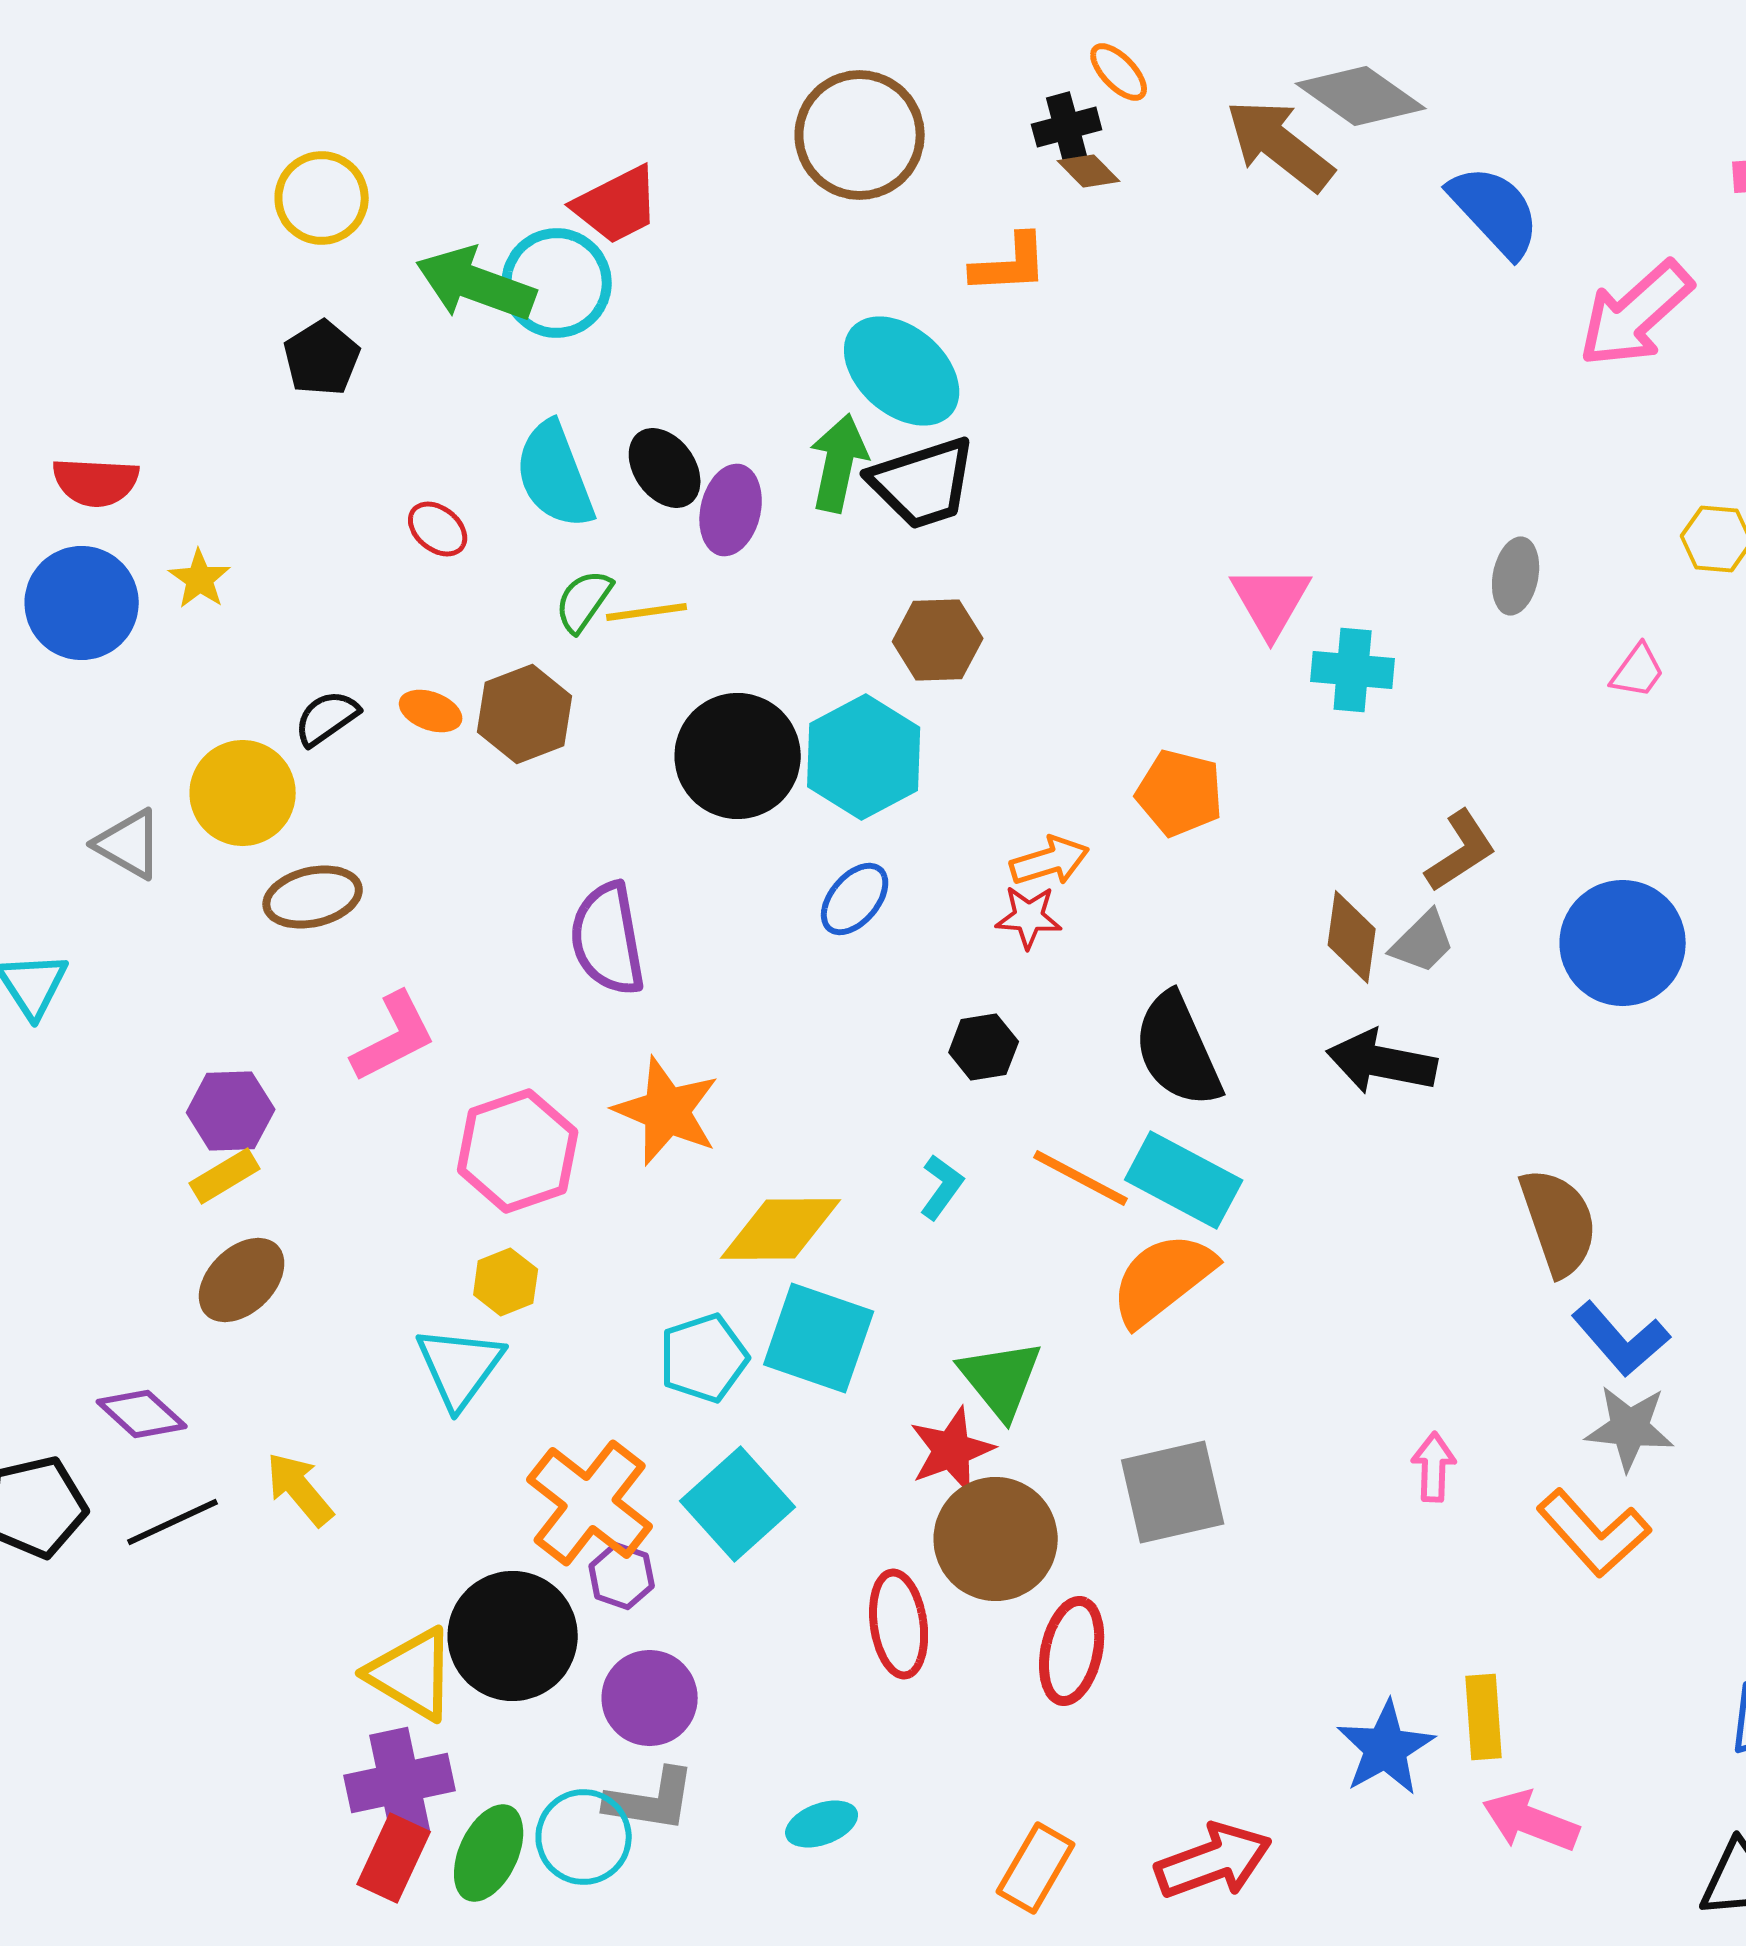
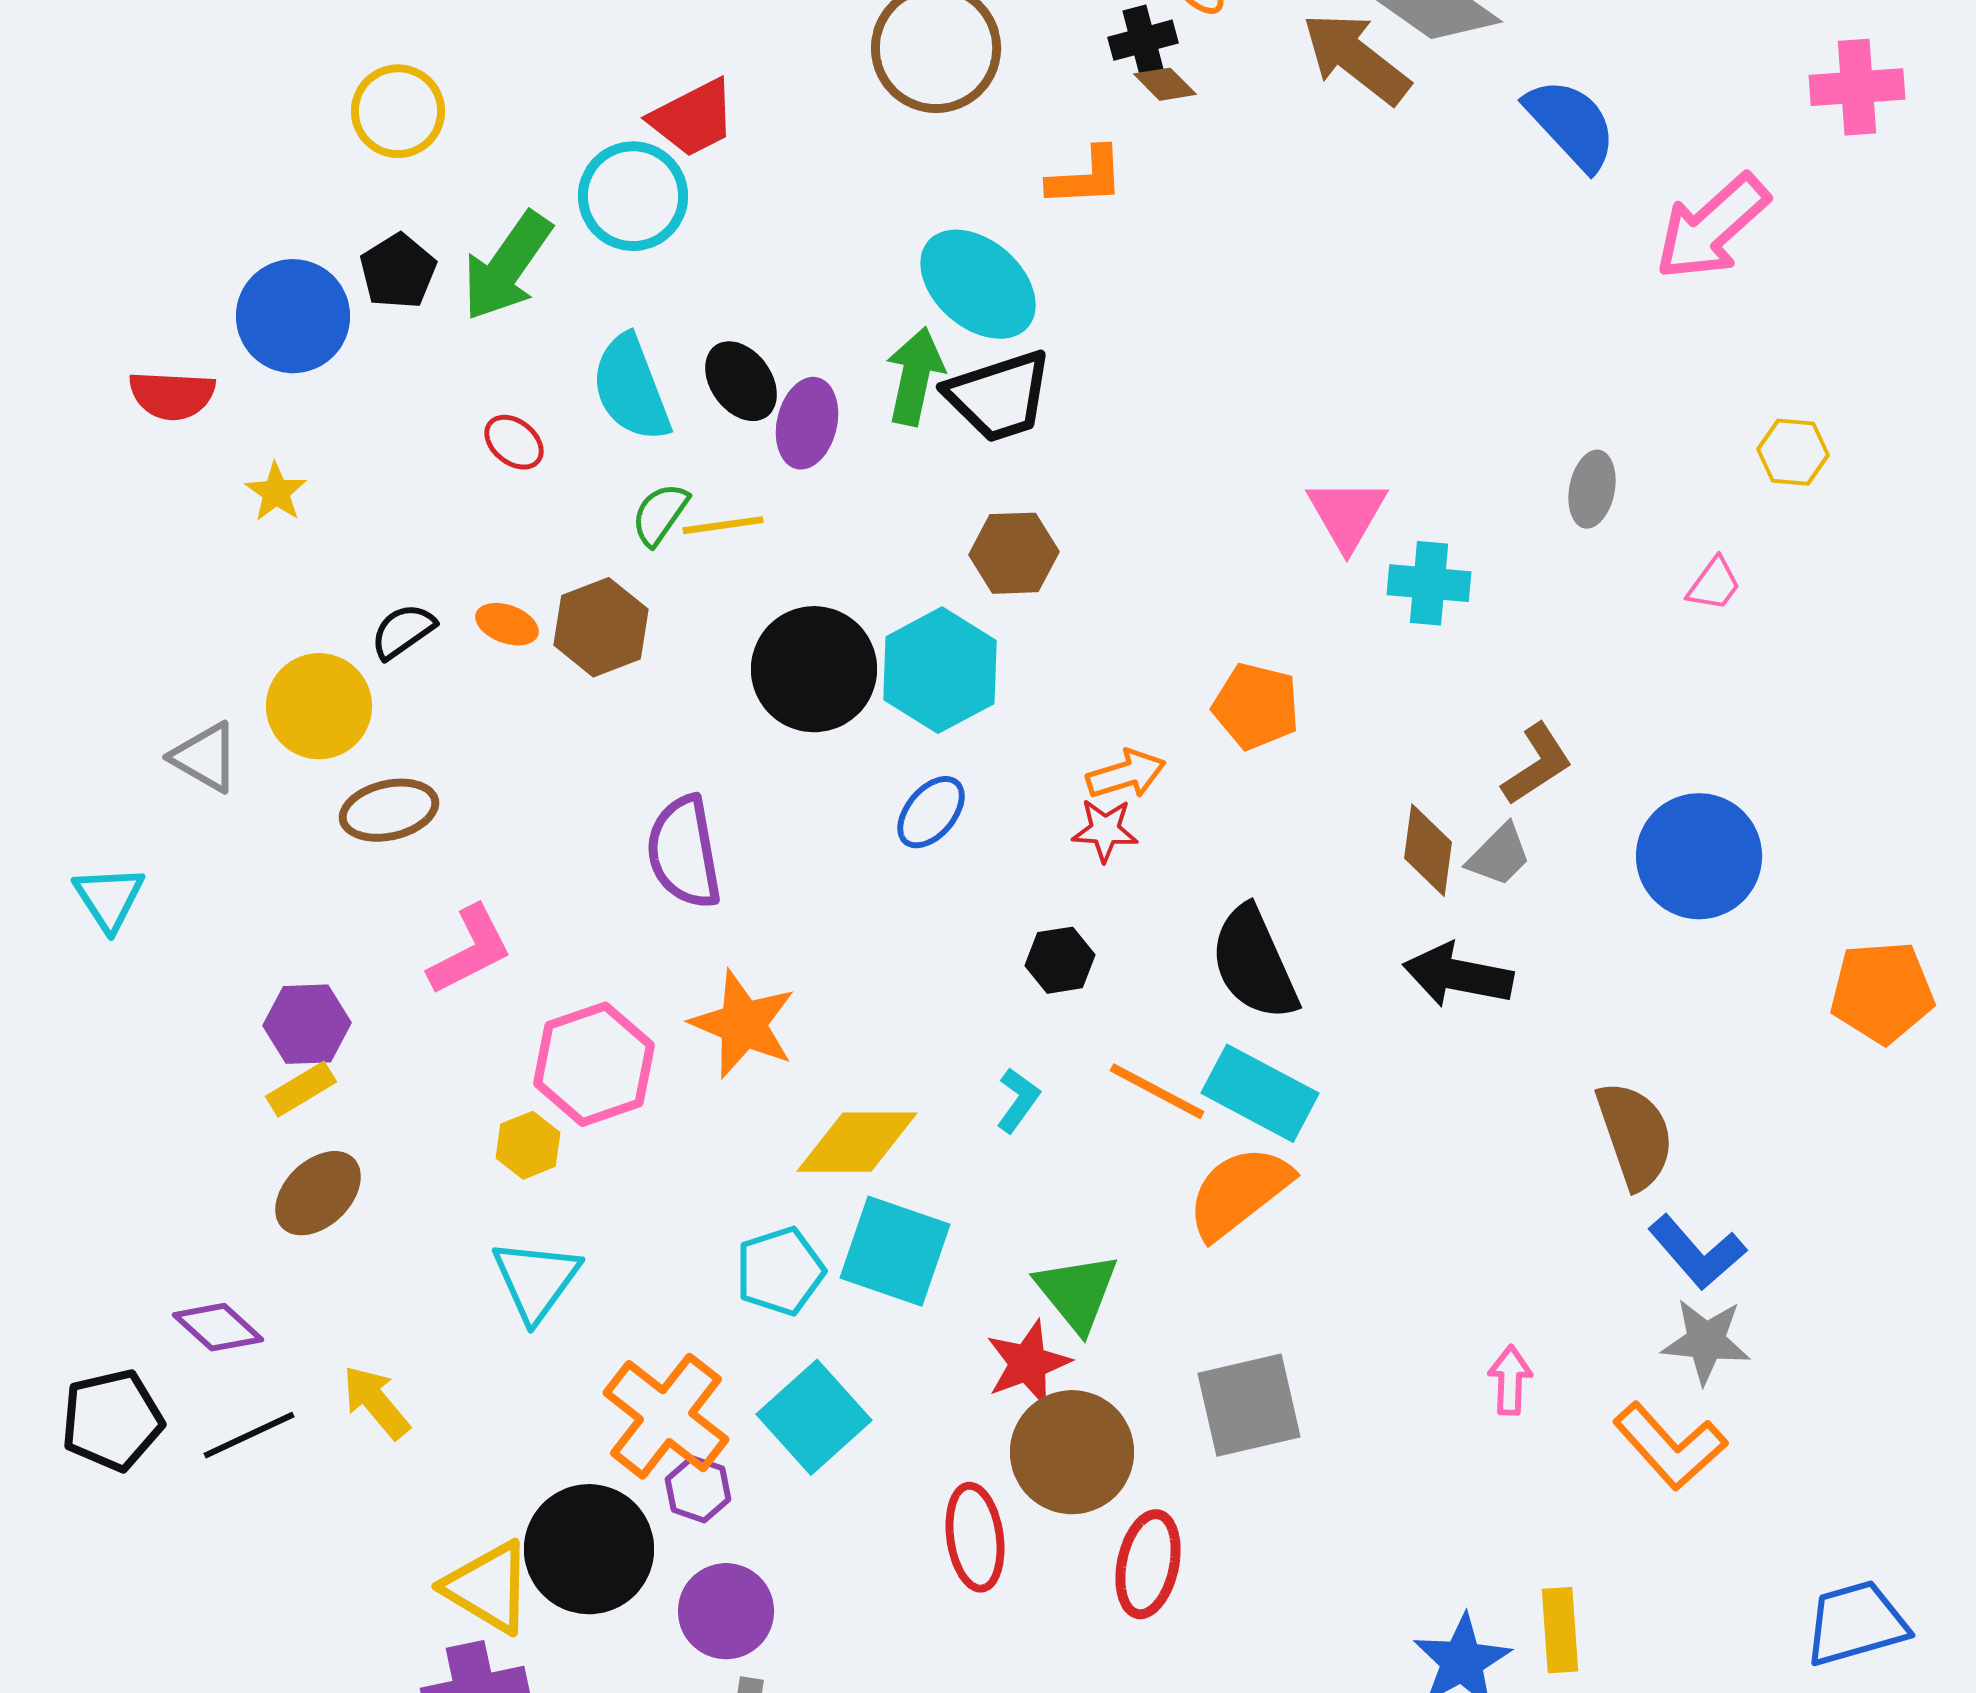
green arrow: (476, 284) -> (507, 266), moved, turned -75
blue circle: (82, 603) -> (293, 316), moved
yellow hexagon: (506, 1282) -> (528, 1145), moved

